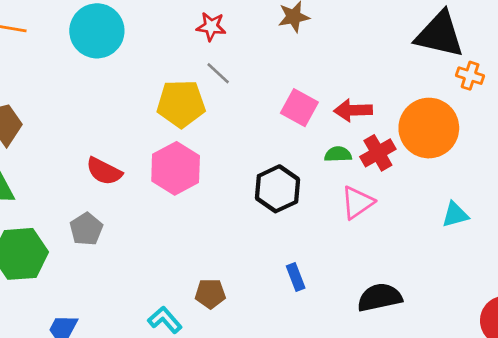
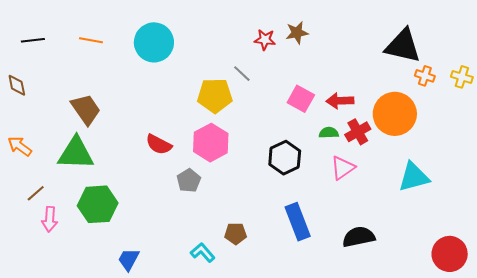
red star: (211, 27) -> (265, 40), moved
cyan triangle: (455, 215) -> (414, 177), size x1.6
gray pentagon: (86, 229) -> (189, 180), moved
blue rectangle: (296, 277) -> (298, 222), size x1.8

